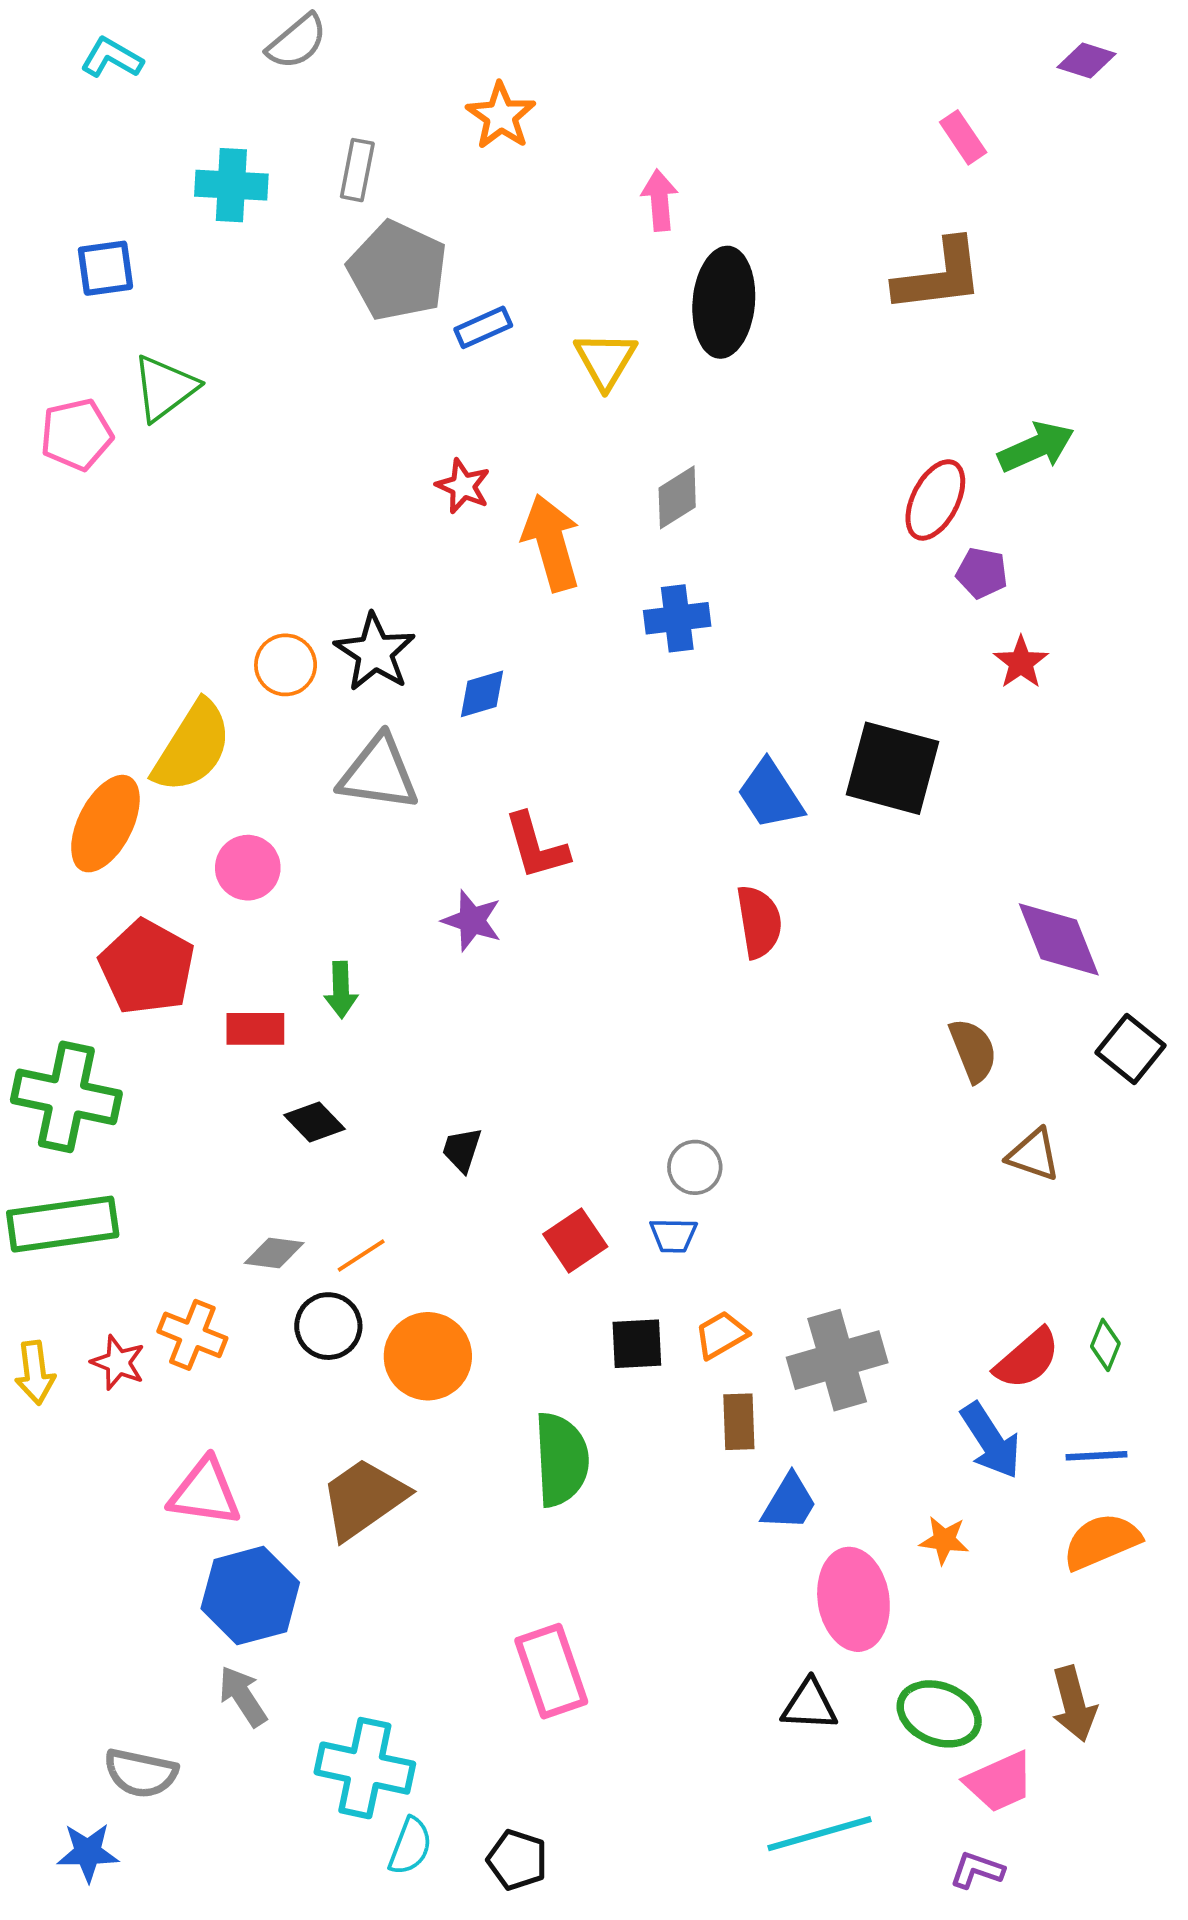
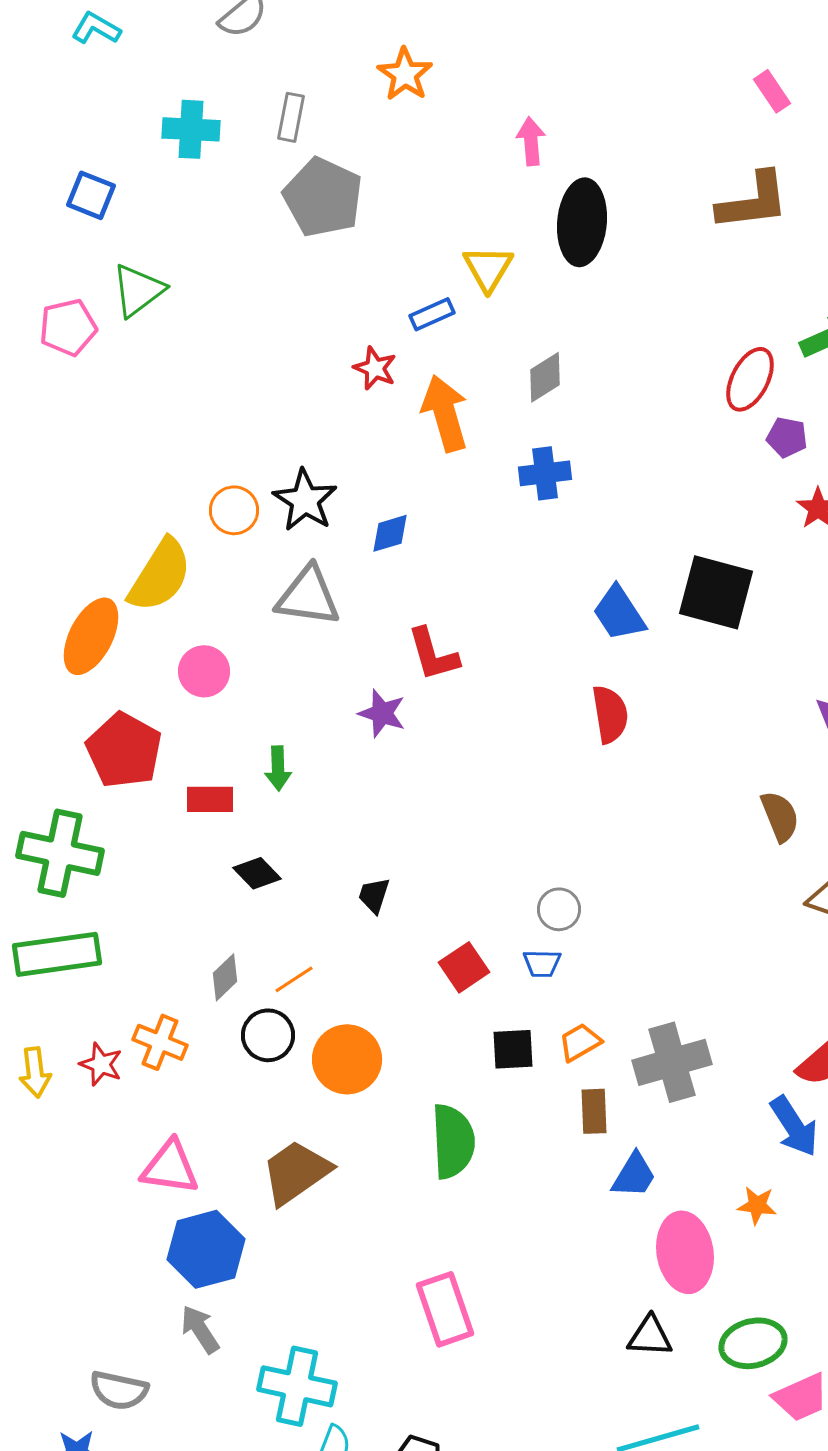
blue square: (105, 268) -> (91, 195), turned 30
blue rectangle: (483, 327) -> (432, 314), moved
gray diamond: (274, 1253) -> (225, 977), turned -51
green ellipse: (939, 1714) -> (753, 1343), turned -36

